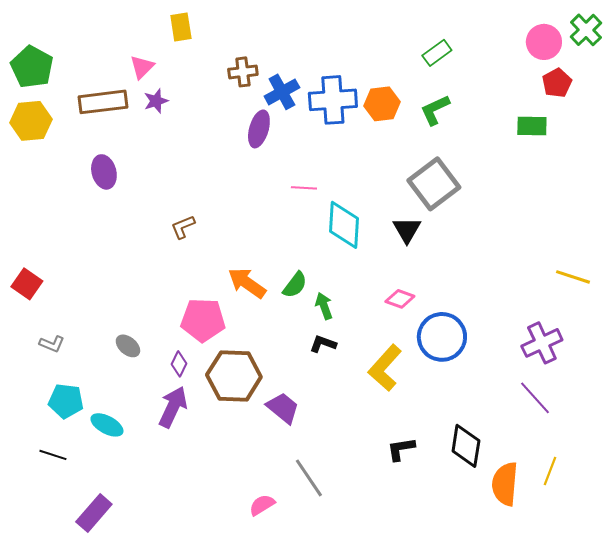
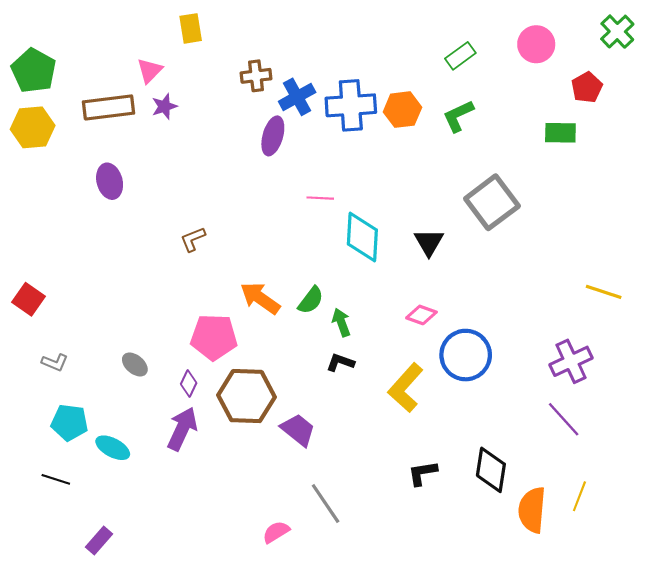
pink circle: (544, 42) -> (536, 44), moved
gray square: (434, 184) -> (492, 202), moved
purple rectangle: (94, 513) -> (99, 540), size x0.7

